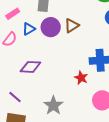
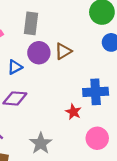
blue triangle: (29, 29) -> (15, 67), moved

